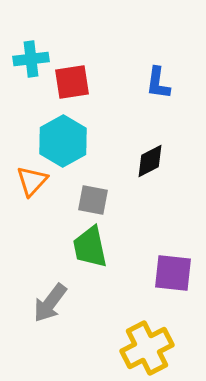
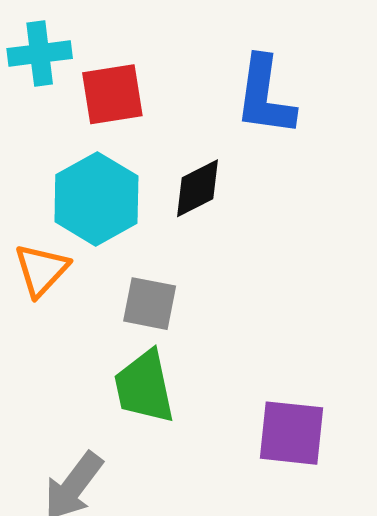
blue L-shape: (158, 83) -> (265, 96), size x1.4
black diamond: (150, 161) -> (198, 188), moved

